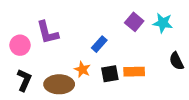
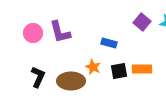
blue rectangle: (99, 44) -> (109, 43), turned 63
pink circle: (20, 45) -> (33, 33), moved

